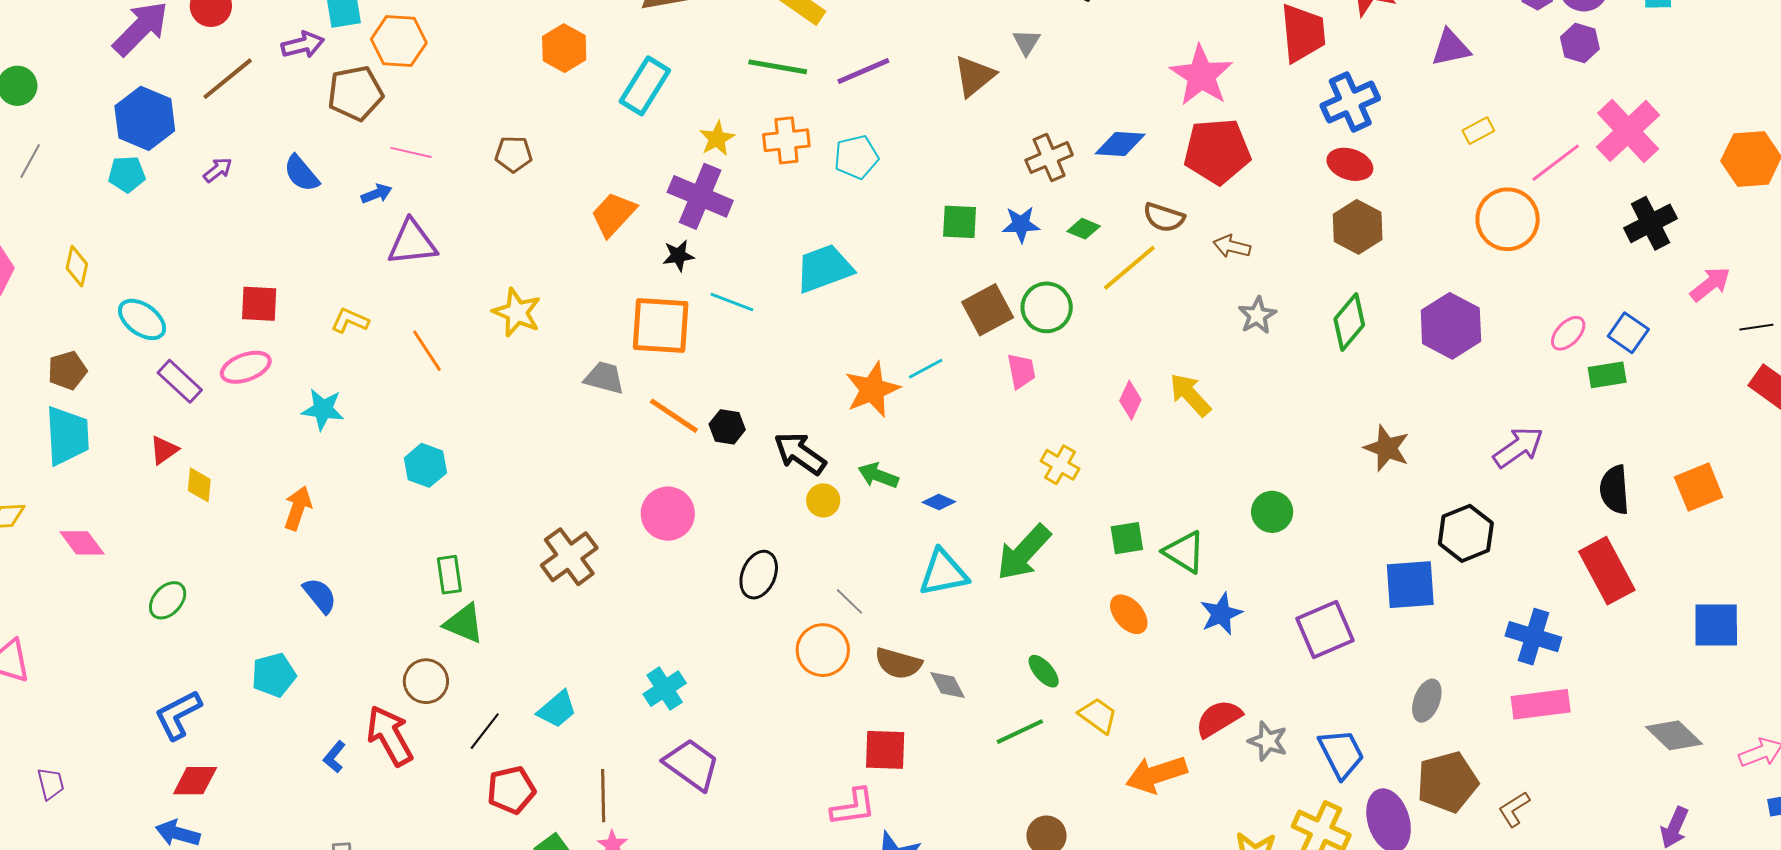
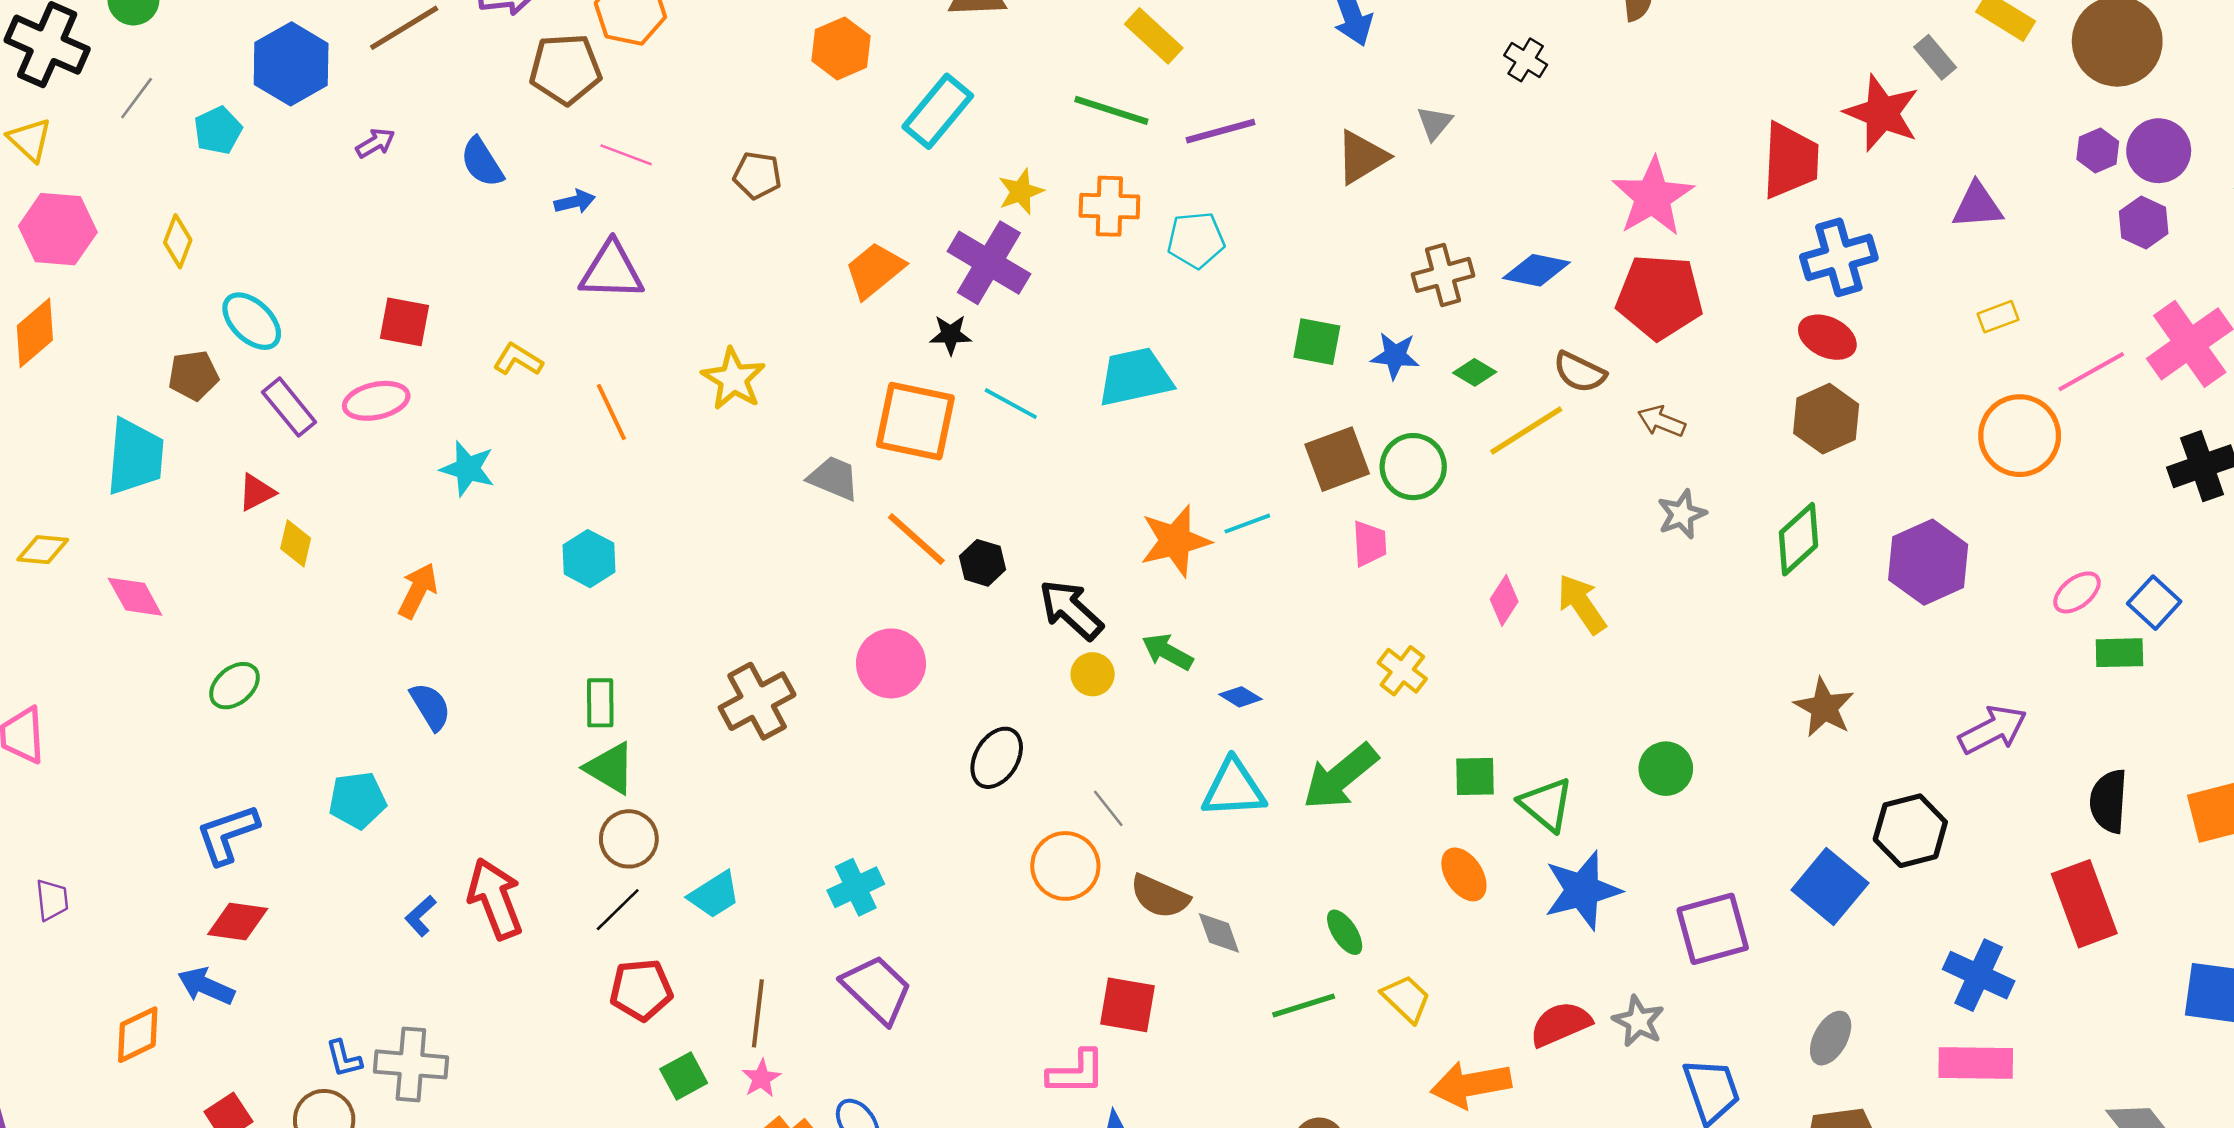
cyan pentagon: (127, 174) -> (218, 130), moved, turned -30
brown pentagon: (67, 370) -> (193, 375), moved
blue square: (1410, 585) -> (1830, 886), turned 36
blue star: (1221, 614) -> (1582, 890), size x1.4
brown circle: (426, 681) -> (629, 839), moved
gray star: (1268, 741) -> (1638, 1021), moved

